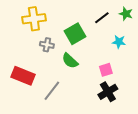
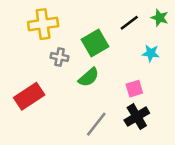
green semicircle: (70, 61) -> (89, 77), turned -84
red rectangle: (23, 76) -> (29, 96), turned -55
gray line: (52, 91) -> (96, 124), moved

